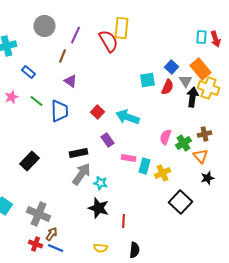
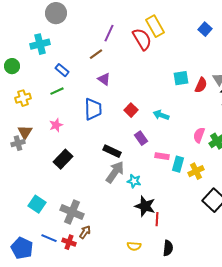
gray circle: (44, 26) -> (56, 13), moved
yellow rectangle: (122, 28) -> (155, 26), turned -35
brown line: (62, 56) -> (96, 54), turned 32
blue square: (172, 67) -> (205, 29), moved
pink star: (12, 97) -> (56, 125), moved
green line: (36, 101) -> (57, 91), moved, turned -64
cyan arrow: (128, 117) -> (161, 115), size x0.7
black rectangle: (78, 153) -> (112, 151), turned 36
black star: (98, 208) -> (145, 206), moved
blue line: (56, 248) -> (49, 238), moved

